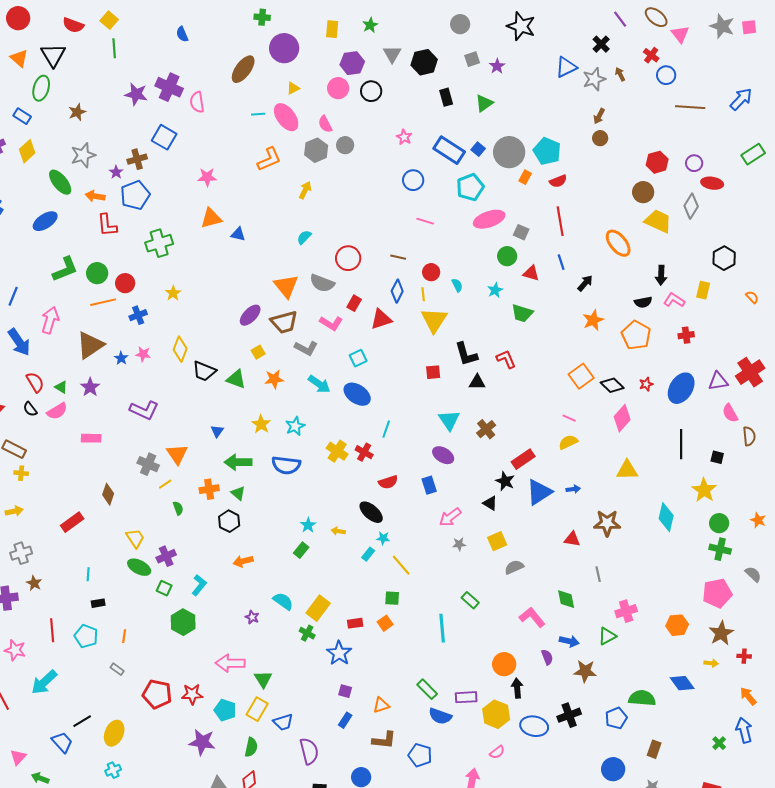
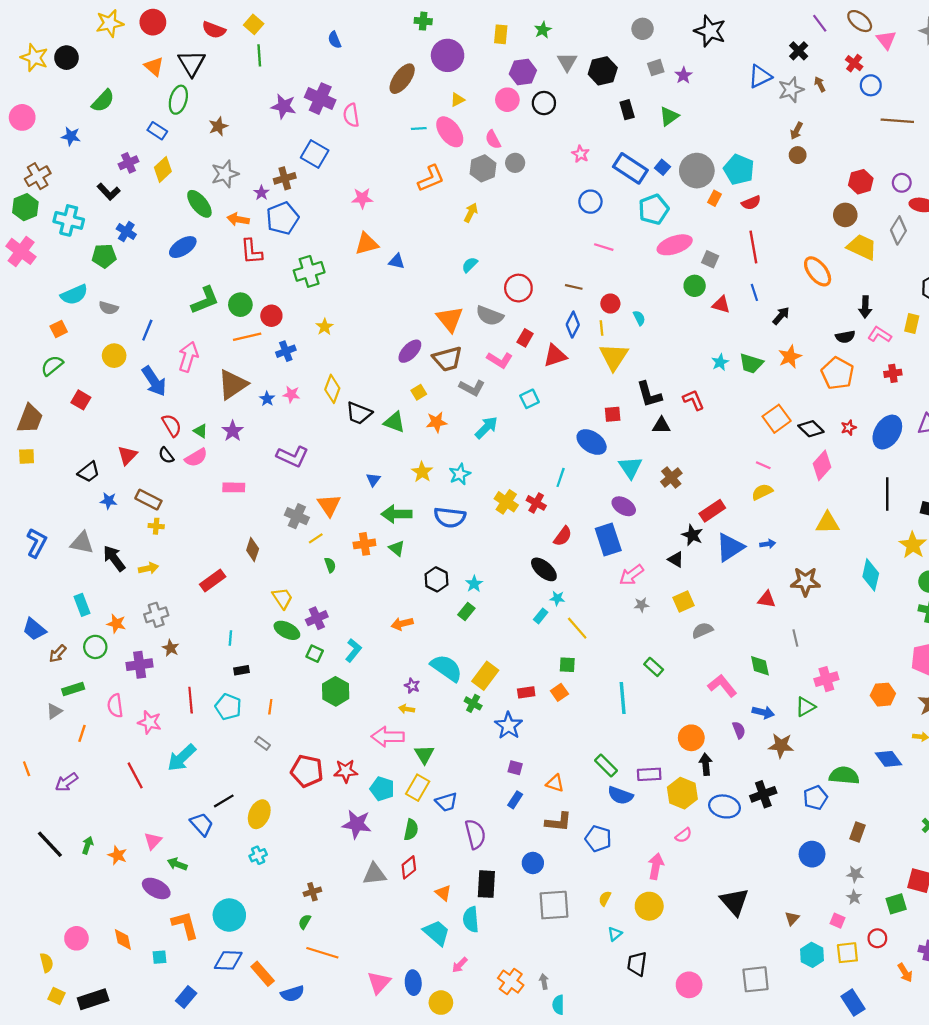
cyan star: (495, 290) -> (720, 362), moved
green trapezoid: (522, 313) -> (751, 363), moved
cyan arrow: (319, 384) -> (486, 428), turned -80
blue ellipse: (357, 394) -> (592, 442), moved
red semicircle: (388, 482) -> (563, 536), turned -36
blue rectangle: (429, 485) -> (608, 539), size x1.6
black hexagon: (229, 521) -> (436, 579), moved
yellow arrow: (338, 531) -> (407, 709), moved
cyan semicircle: (283, 601) -> (446, 668), size x1.4
orange triangle: (381, 705) -> (555, 783), turned 36

